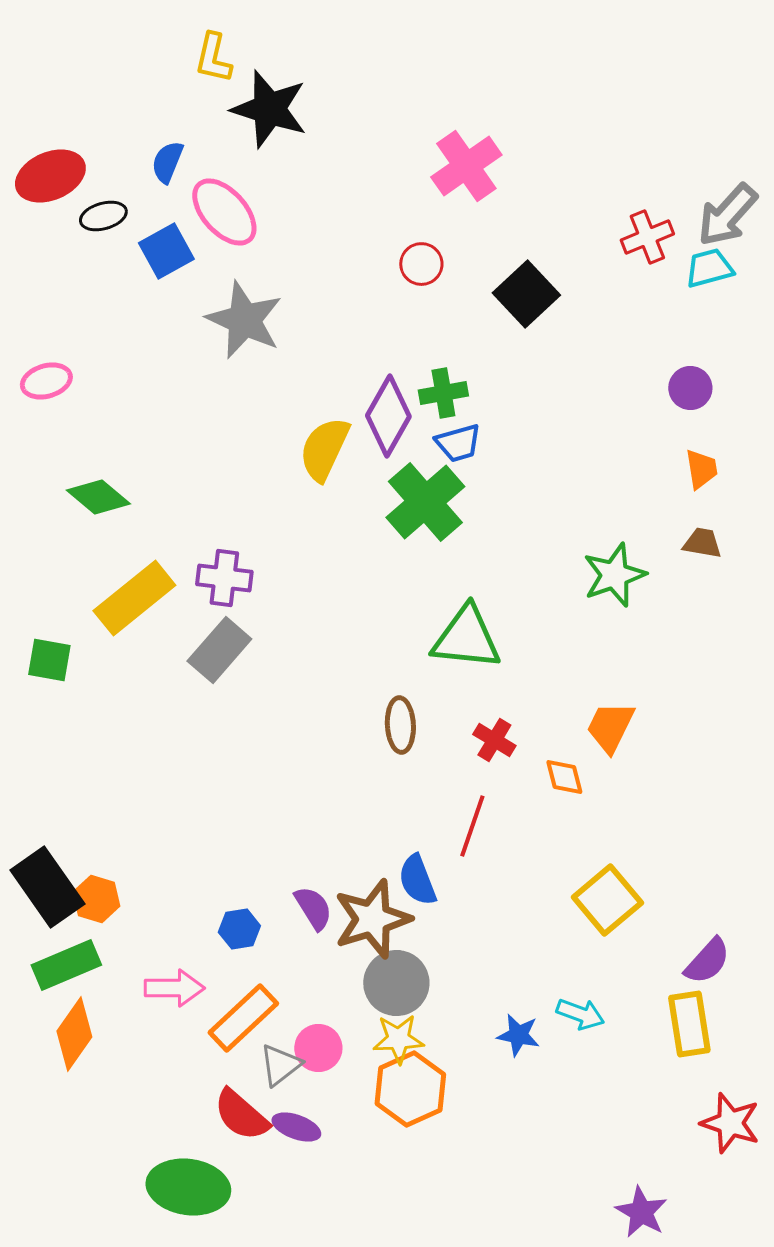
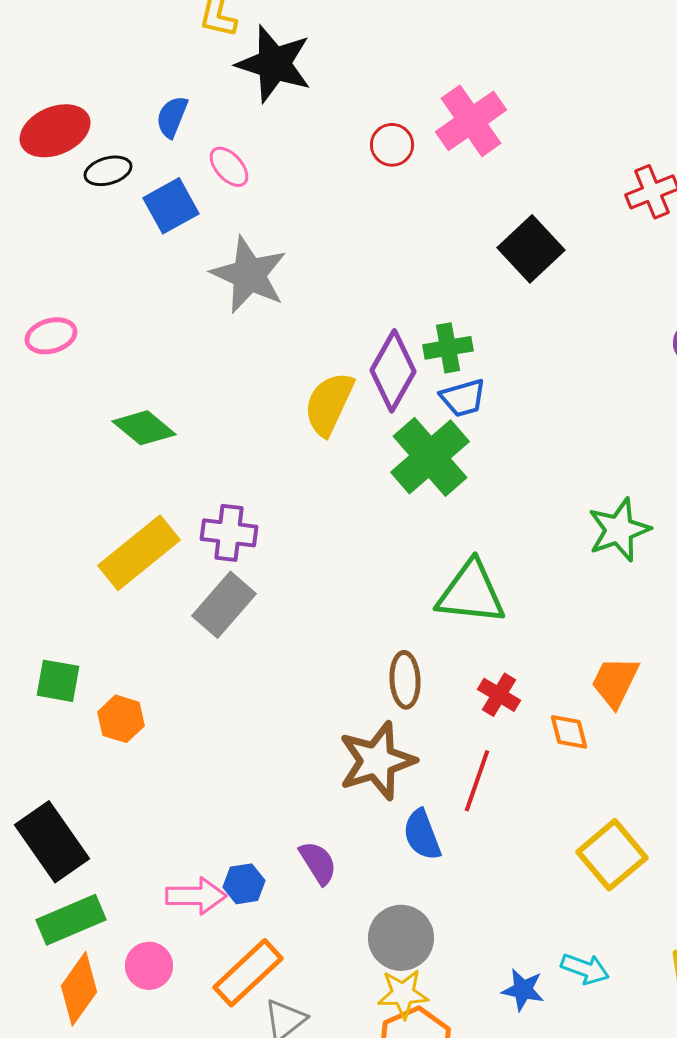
pink ellipse: (224, 212) -> (229, 167), size x0.6
red circle: (421, 264) -> (392, 145), moved
green diamond: (98, 497) -> (144, 428), moved
green square: (49, 660) -> (58, 681), moved
orange hexagon: (96, 899) -> (121, 719), moved
brown star: (372, 919) -> (377, 761), moved
pink arrow: (174, 988) -> (196, 896), moved
pink circle: (318, 1048) -> (149, 966), moved

